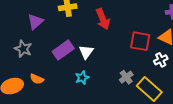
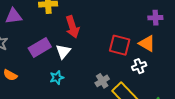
red arrow: (103, 19) -> (72, 27), moved
purple triangle: (35, 22) -> (14, 16), turned 30

